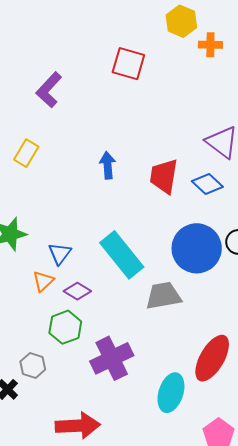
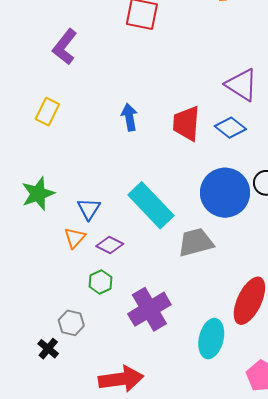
green hexagon: (65, 327) -> (101, 282), size x0.7

